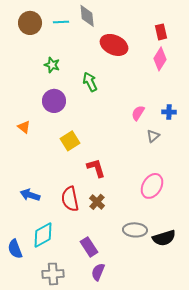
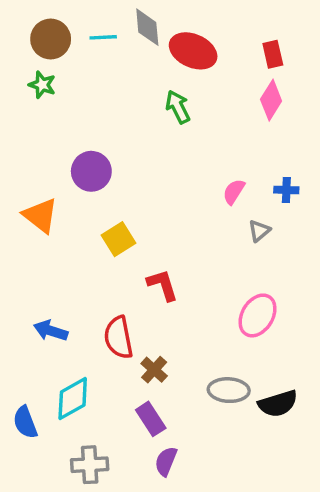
red ellipse: (114, 45) -> (193, 51), moved
green star: (52, 65) -> (42, 85), moved
green arrow: (90, 82) -> (178, 107), moved
orange triangle: (24, 127) -> (40, 215), size x1.6
brown cross: (97, 202) -> (154, 370), moved

